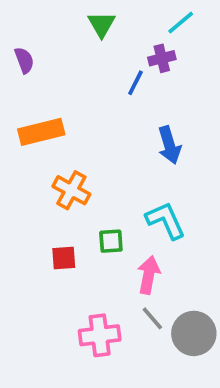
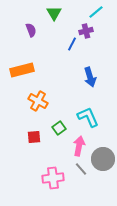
purple semicircle: (24, 60) -> (31, 30), moved
green square: (111, 241) -> (59, 128), turned -32
gray circle: (194, 333) -> (103, 159), moved

